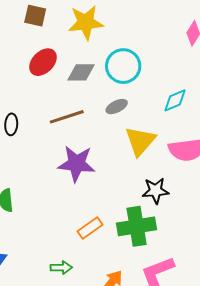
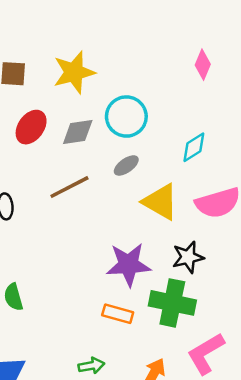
yellow triangle: (140, 141) -> (160, 202), turned -32
purple star: (77, 164) -> (128, 265), moved
green cross: (137, 226) -> (172, 303), turned 30
orange rectangle: (90, 228) -> (118, 314), turned 60

